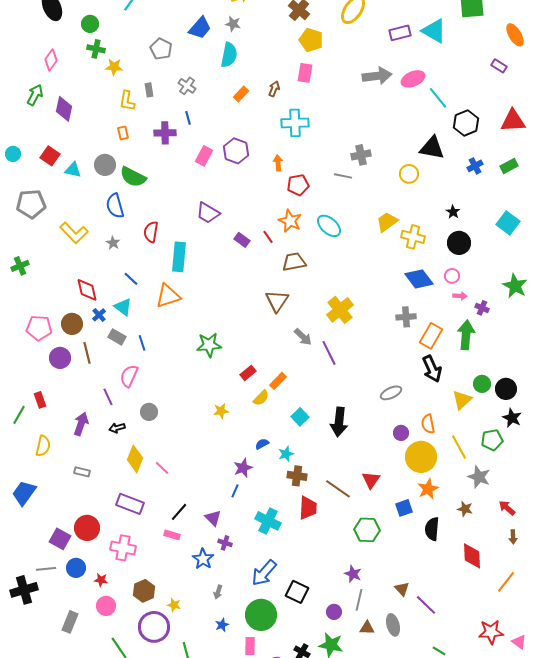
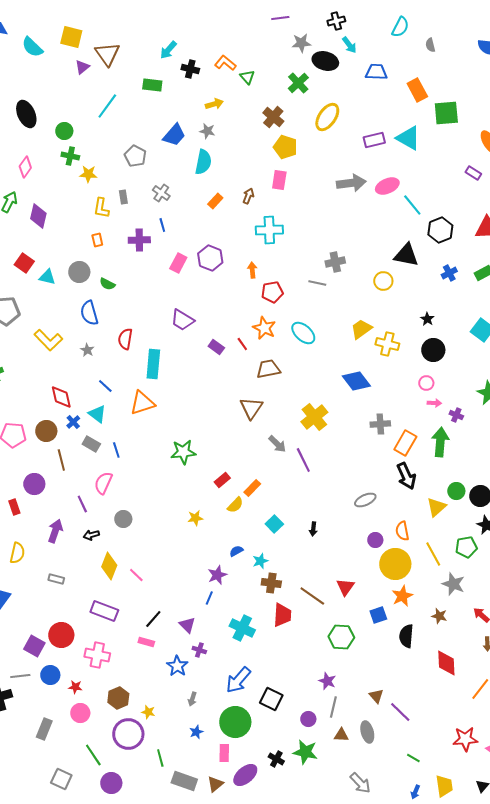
green semicircle: (133, 177) -> (107, 284), size x0.6
blue diamond: (419, 279) -> (356, 381), moved
purple circle: (60, 358) -> (34, 484), moved
black arrow: (339, 422) -> (313, 529), size x0.5

